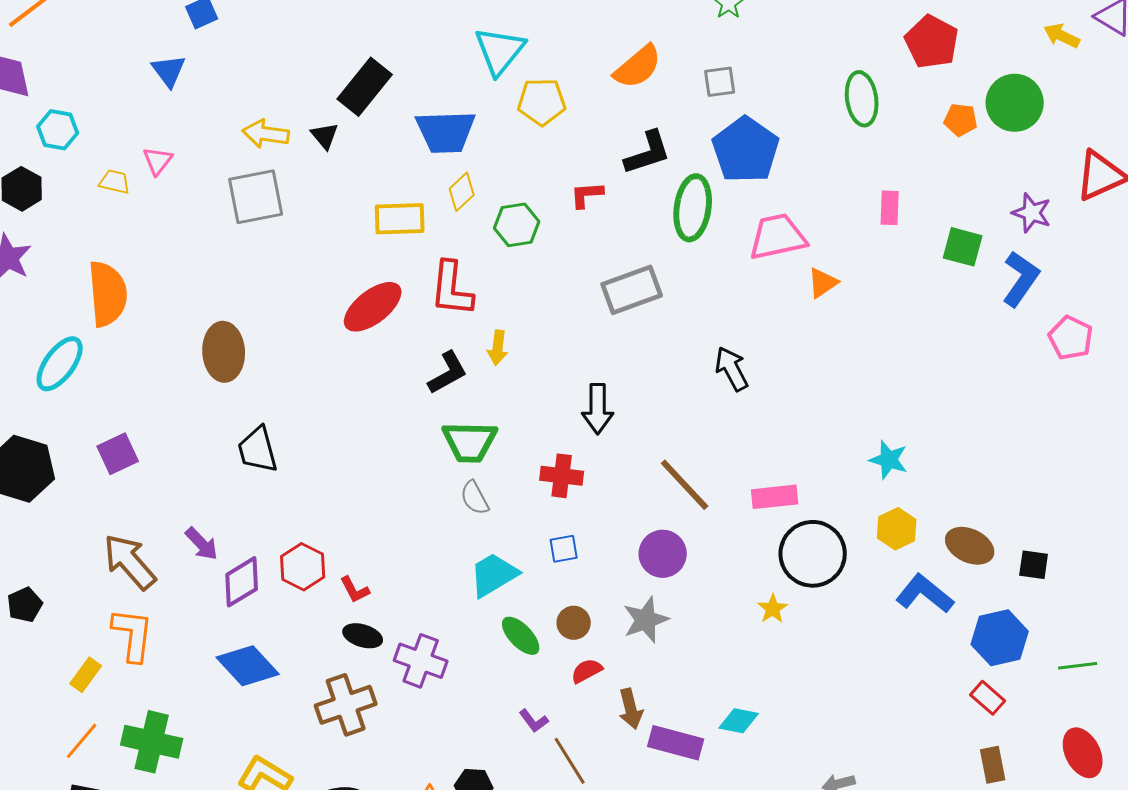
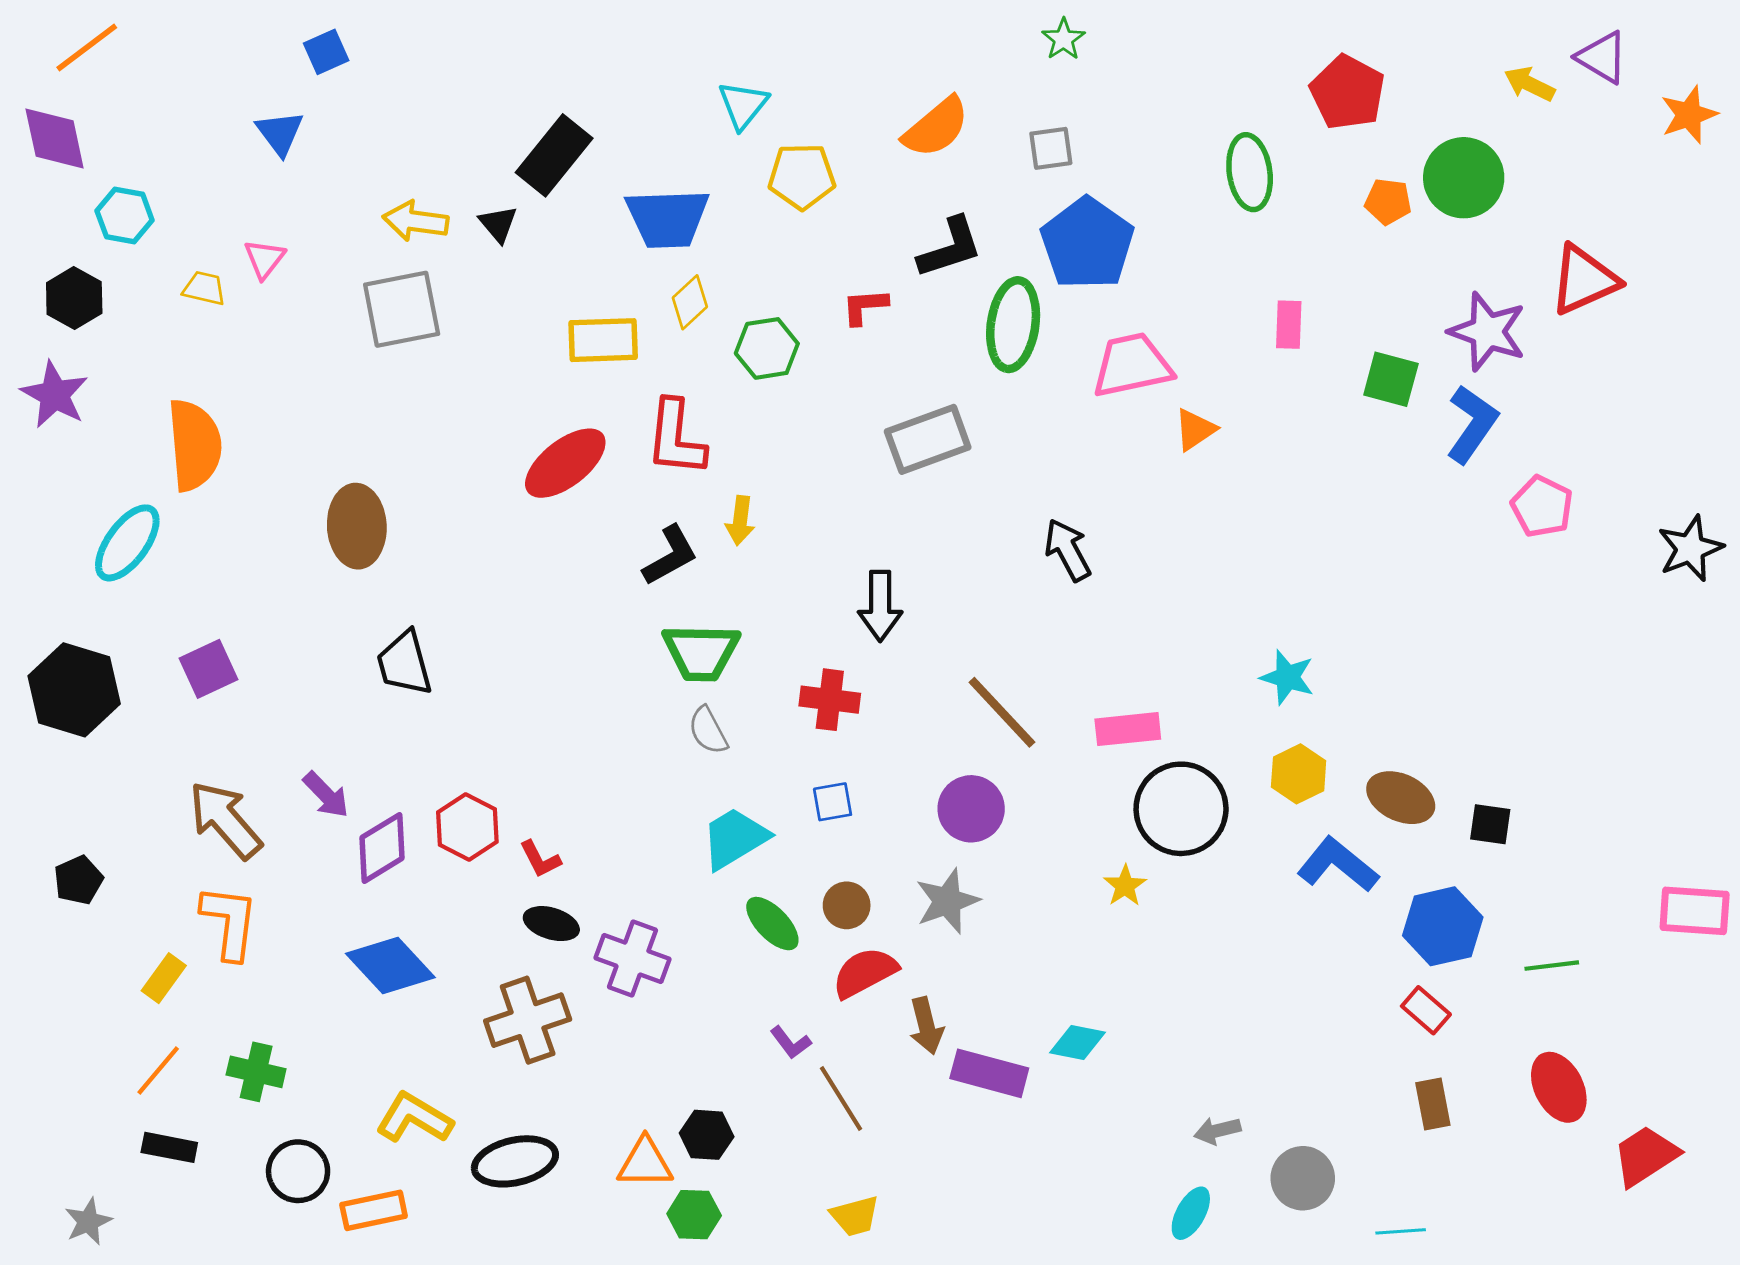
cyan triangle: (500, 51) -> (743, 105), size x0.7
purple star: (1032, 213) -> (1487, 332), size x1.4
red semicircle: (587, 671) -> (865, 973), size x1.5
green cross: (152, 742) -> (256, 1072), size x0.7

